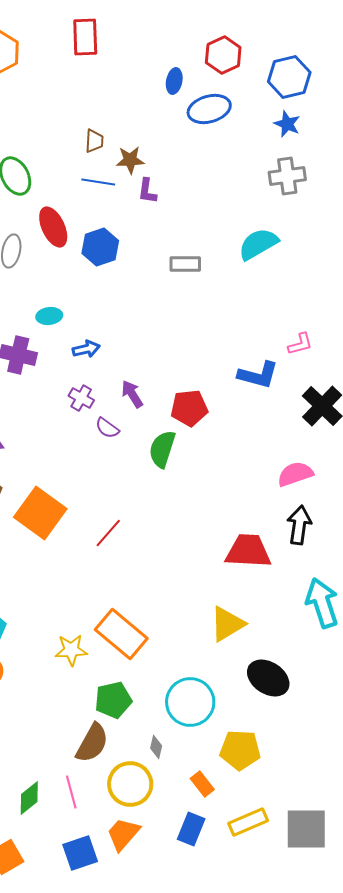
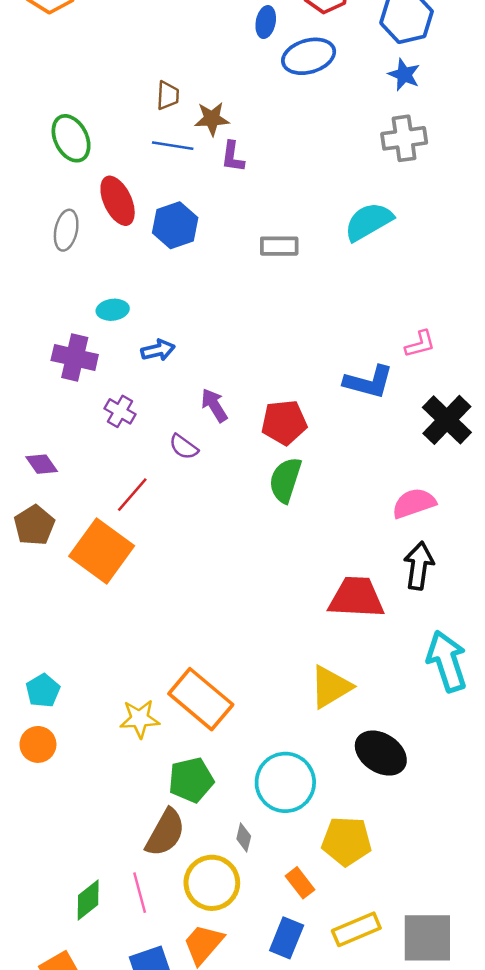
purple cross: (81, 398) -> (120, 411), moved
green semicircle: (162, 449) -> (285, 480), moved
red line: (108, 533) -> (132, 495), moved

